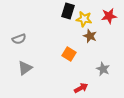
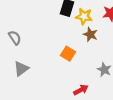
gray semicircle: (19, 39) -> (15, 38), turned -104

